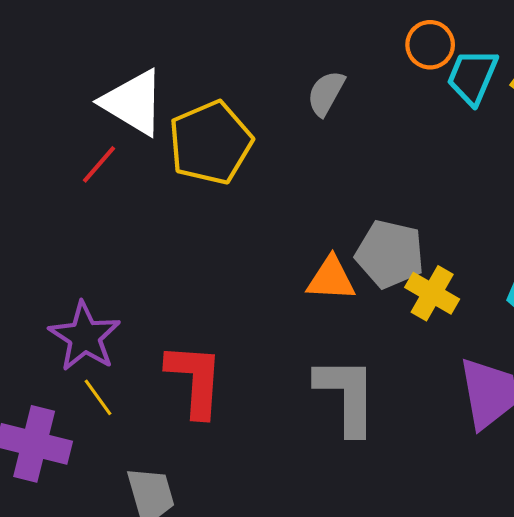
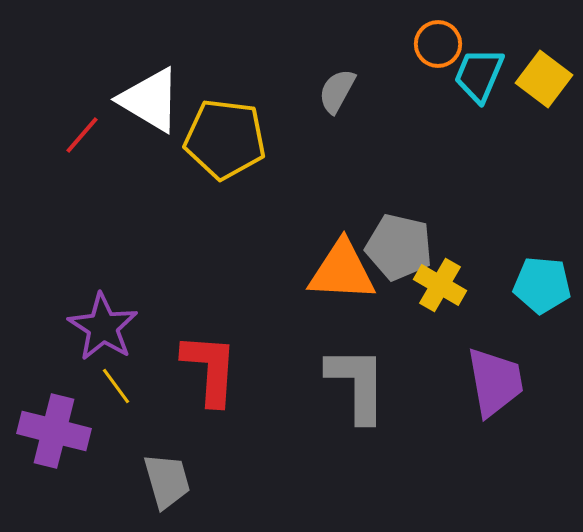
yellow pentagon: (210, 143) -> (225, 139), turned 30
red line: (99, 164) -> (82, 135), moved
orange triangle: (331, 279) -> (342, 271), size x1.4

